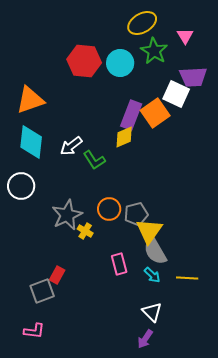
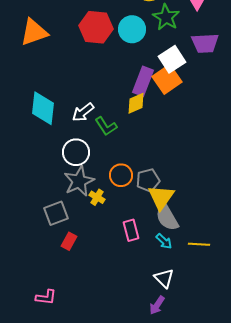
white square: (176, 94) -> (172, 59), moved, turned 32
orange triangle: (30, 100) -> (34, 32), moved
white circle: (21, 186) -> (76, 152), moved
gray square: (42, 291) -> (56, 213), moved

